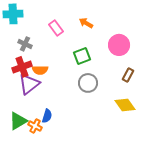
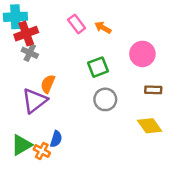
pink rectangle: (56, 28) -> (77, 24), moved
red cross: (22, 67) -> (26, 34), moved
orange semicircle: (40, 70) -> (48, 84), turned 112
brown rectangle: (128, 75) -> (153, 90), turned 64

